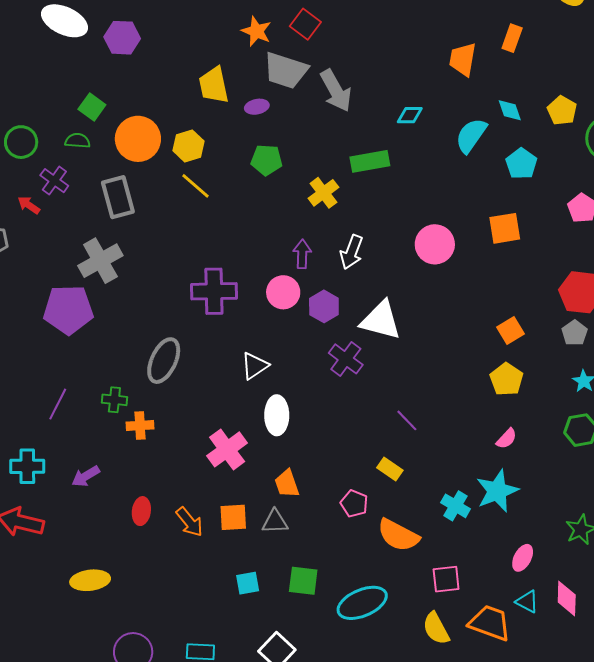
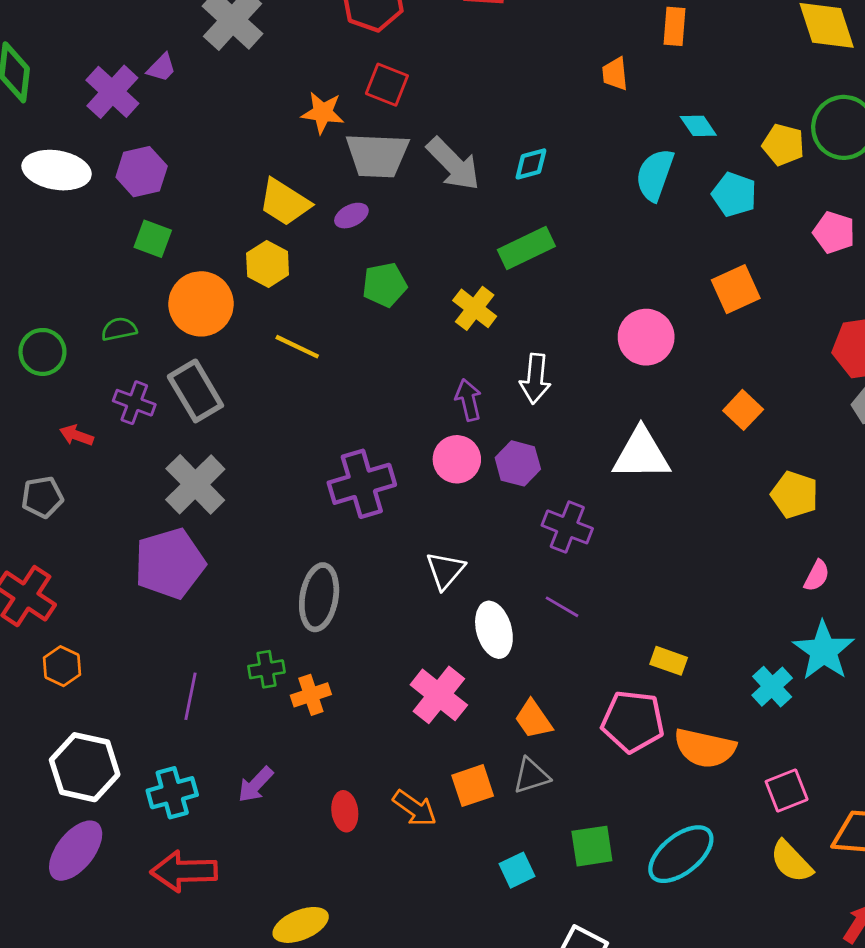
orange trapezoid: (463, 59) -> (615, 74), size x0.7
yellow trapezoid: (214, 85) -> (285, 202), turned -30
green square: (92, 107) -> (153, 239), moved
yellow pentagon: (562, 111) -> (783, 145), moved
cyan diamond: (410, 115) -> (531, 164), moved
yellow hexagon: (188, 146) -> (268, 264), moved
purple cross: (54, 181) -> (134, 403), moved
white triangle: (381, 320) -> (641, 454), moved
orange square: (510, 330) -> (743, 410), moved
purple line: (407, 420) -> (562, 607), moved
pink pentagon: (354, 504) -> (633, 721), size x1.6
cyan cross: (455, 506) -> (772, 687), turned 32

